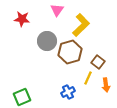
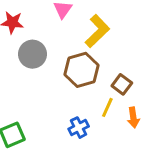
gray circle: (47, 41) -> (32, 54), moved

